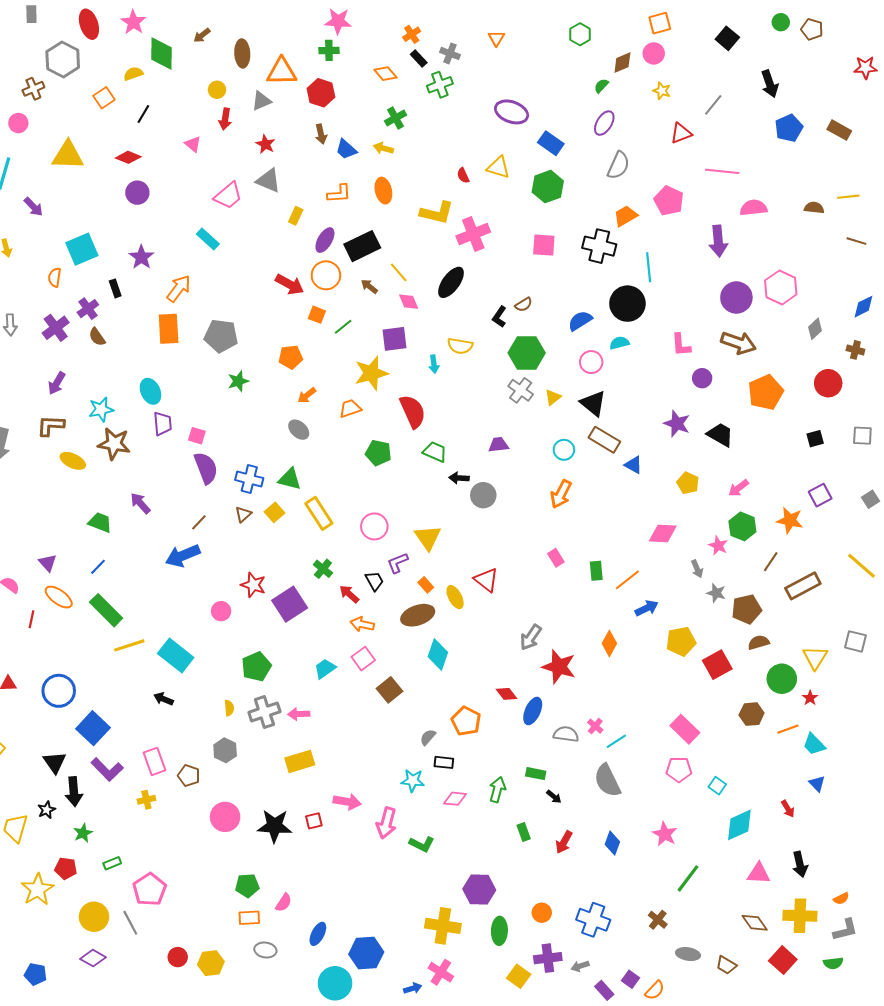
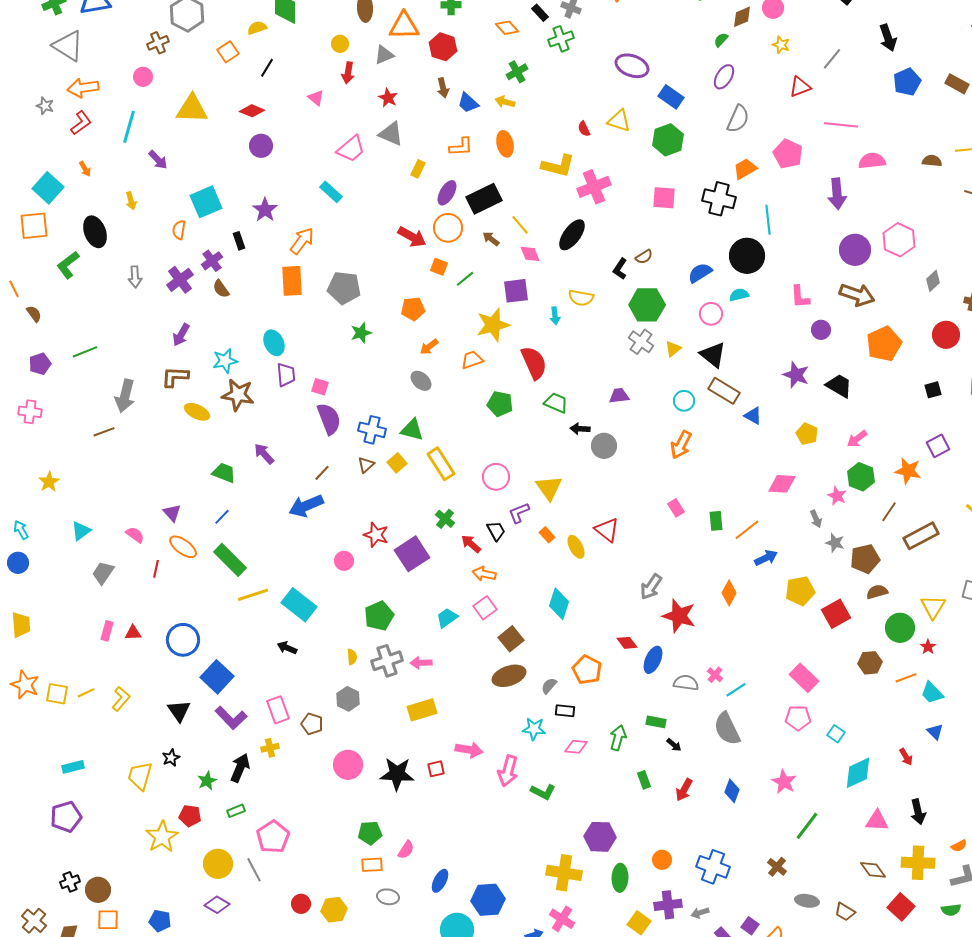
brown ellipse: (418, 615) -> (509, 676), moved
black arrow: (74, 792) -> (240, 768), moved, turned -152

